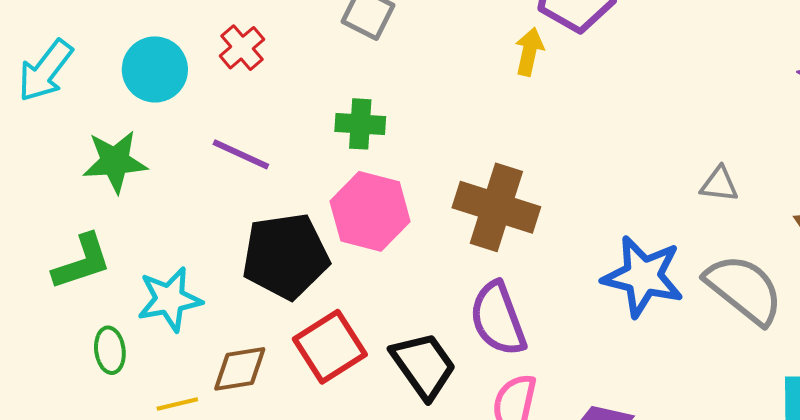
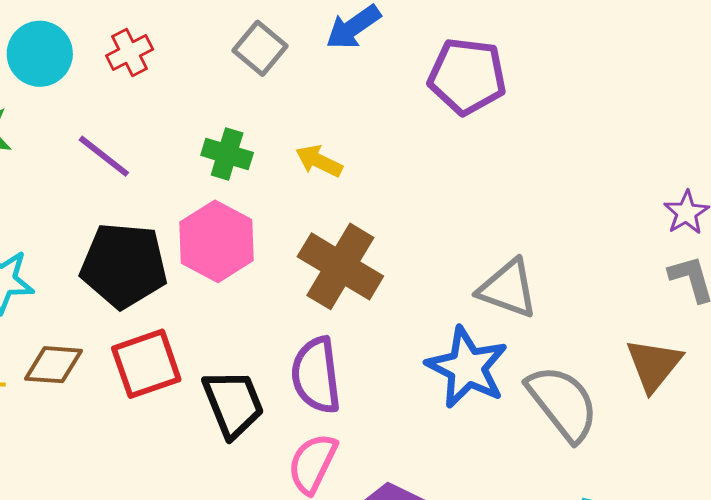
yellow arrow: (529, 52) -> (319, 161), moved, turned -90
gray triangle: (719, 184) -> (508, 289), moved, size x1.6

